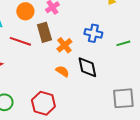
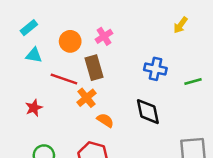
orange cross: (64, 45) -> (86, 98), moved
orange semicircle: (62, 71) -> (105, 120), moved

